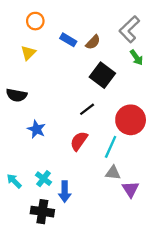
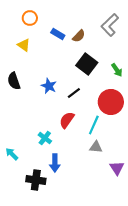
yellow triangle: (28, 53) -> (24, 45), turned -40
green arrow: (136, 57) -> (117, 70), moved
black semicircle: (16, 95) -> (14, 81), turned 60
blue star: (36, 129) -> (49, 86), moved
cyan cross: (44, 179) -> (45, 138), moved
purple triangle: (131, 189) -> (117, 168), moved

